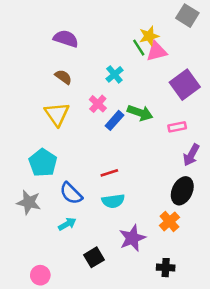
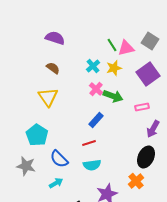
gray square: (187, 16) -> (150, 41), moved
yellow star: (149, 36) -> (114, 68), moved
pink cross: (98, 104) -> (96, 89), moved
blue rectangle: (114, 120) -> (96, 120), moved

